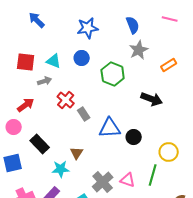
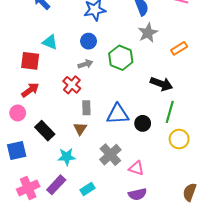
cyan triangle: (54, 61) -> (50, 42), moved
red square: (26, 62) -> (30, 61), moved
gray arrow: (45, 81) -> (85, 64), moved
gray rectangle: (84, 114) -> (86, 108), moved, turned 32
brown triangle: (77, 153) -> (80, 129), moved
green line: (153, 175) -> (170, 112), moved
gray cross: (103, 182) -> (110, 155), moved

